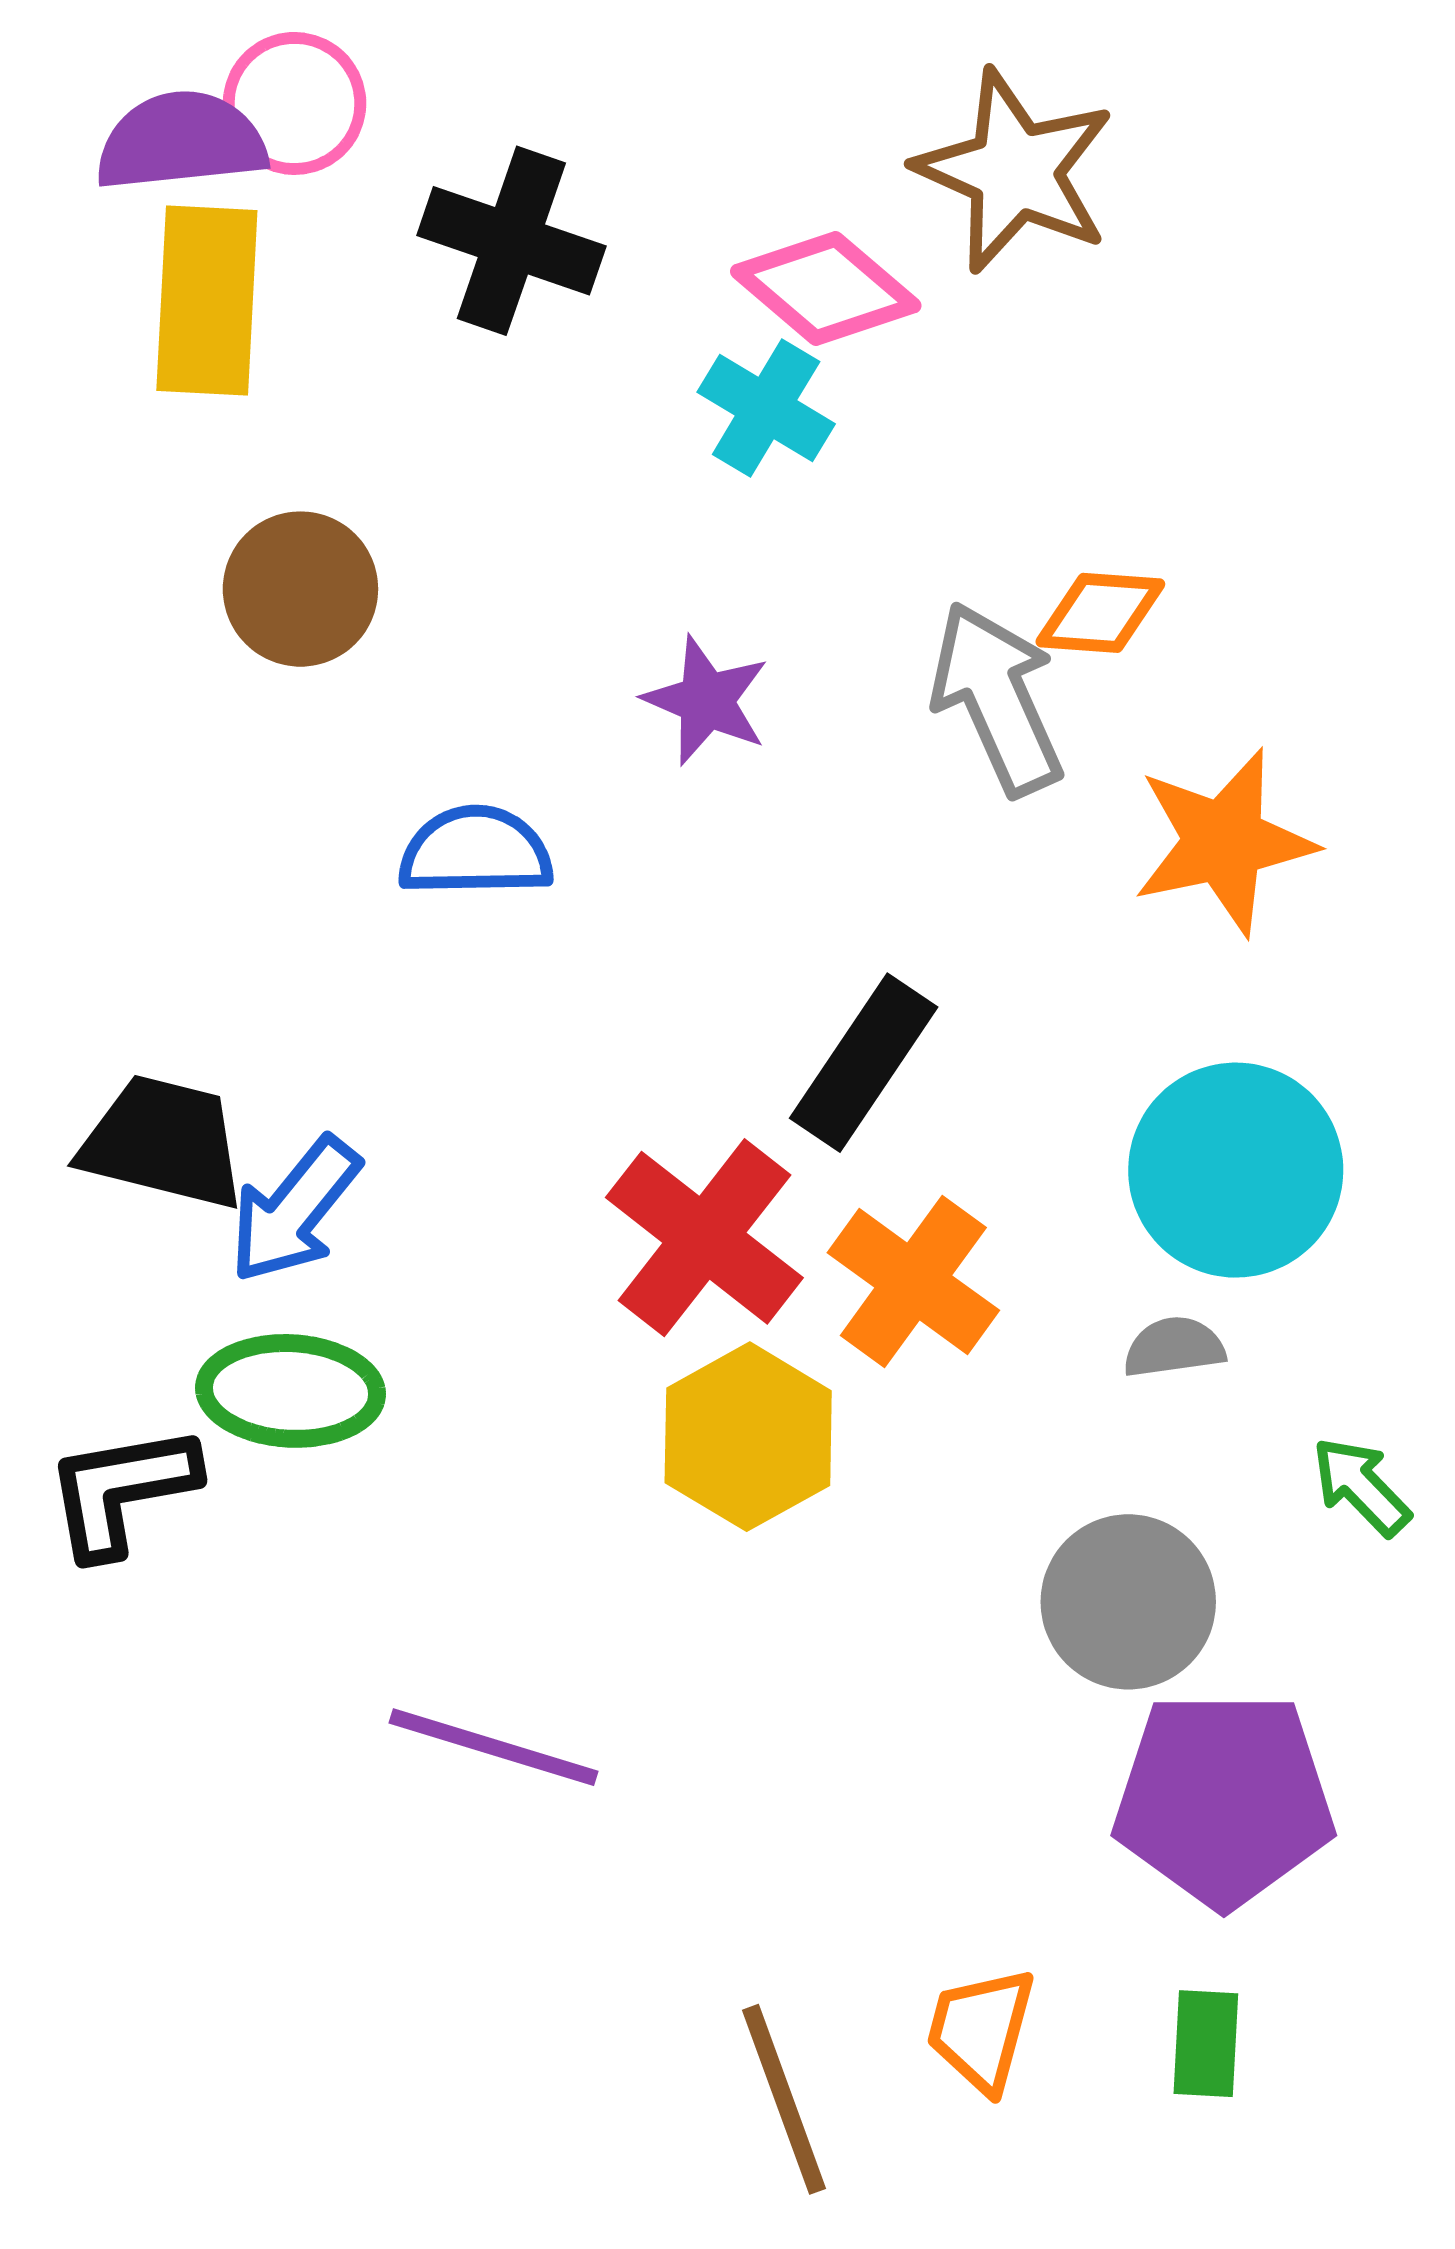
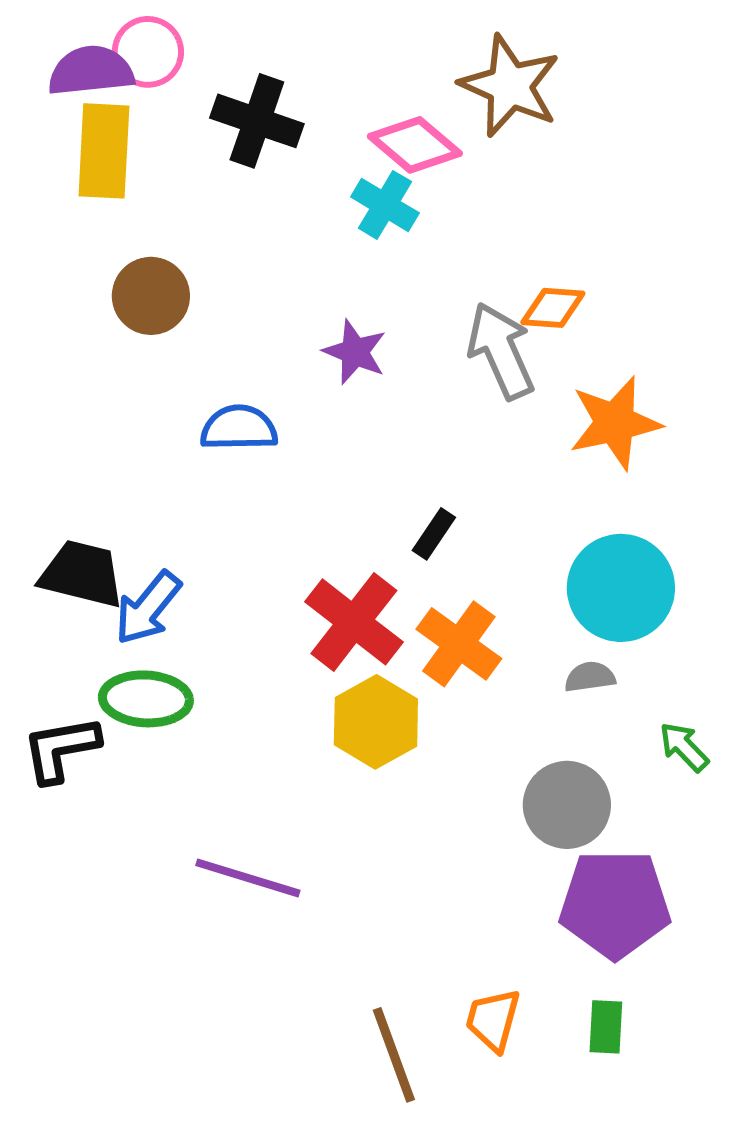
black rectangle: (864, 1063) -> (434, 534), size x0.6

